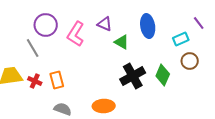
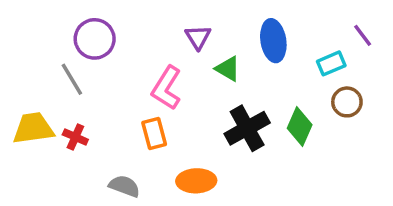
purple triangle: (105, 24) -> (198, 37), turned 35
pink L-shape: (76, 34) -> (166, 88), moved
orange rectangle: (57, 80) -> (154, 134), moved

